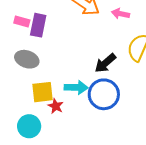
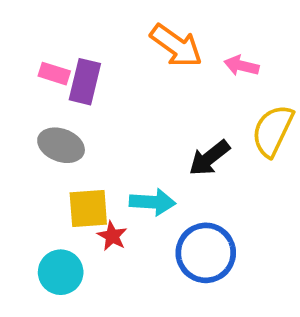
blue circle: (104, 94) -> (206, 253), moved

